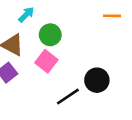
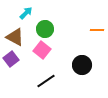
orange line: (112, 16) -> (97, 30), moved
black line: (68, 97) -> (46, 81), moved

